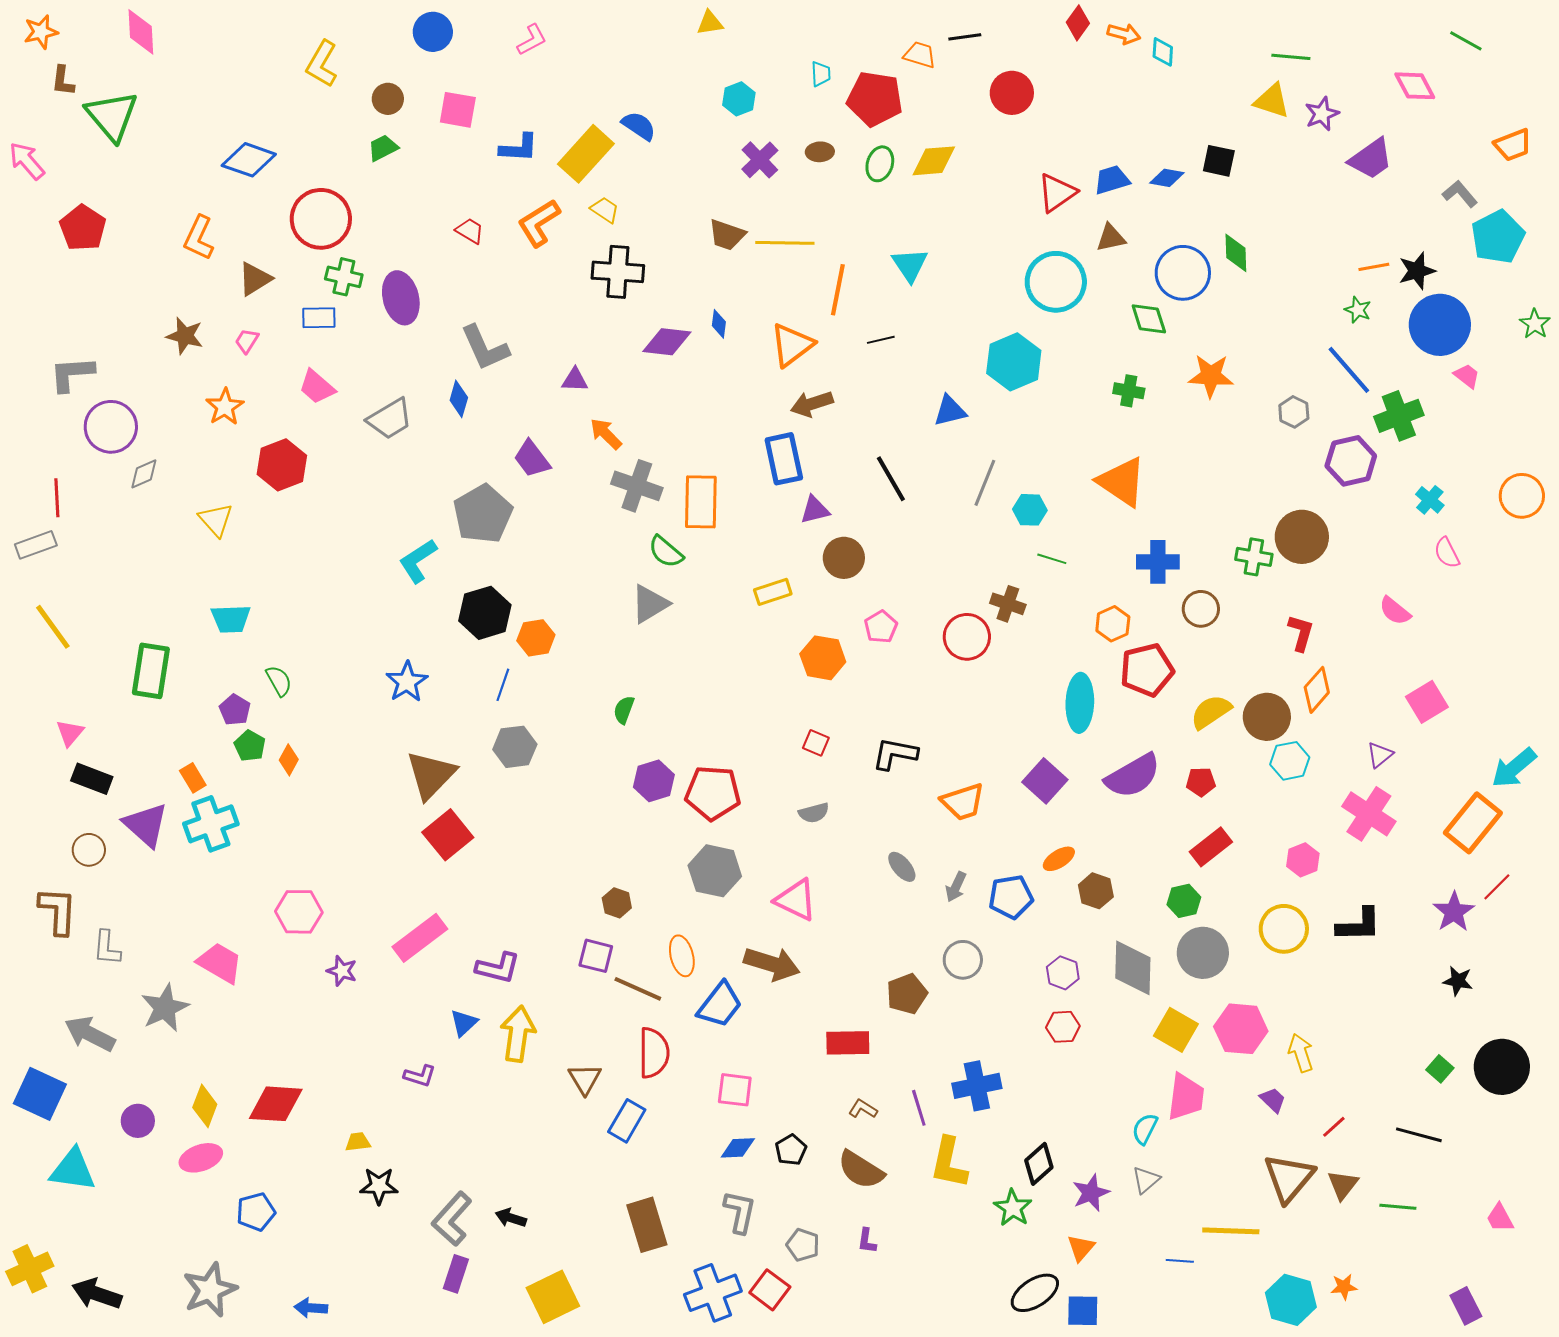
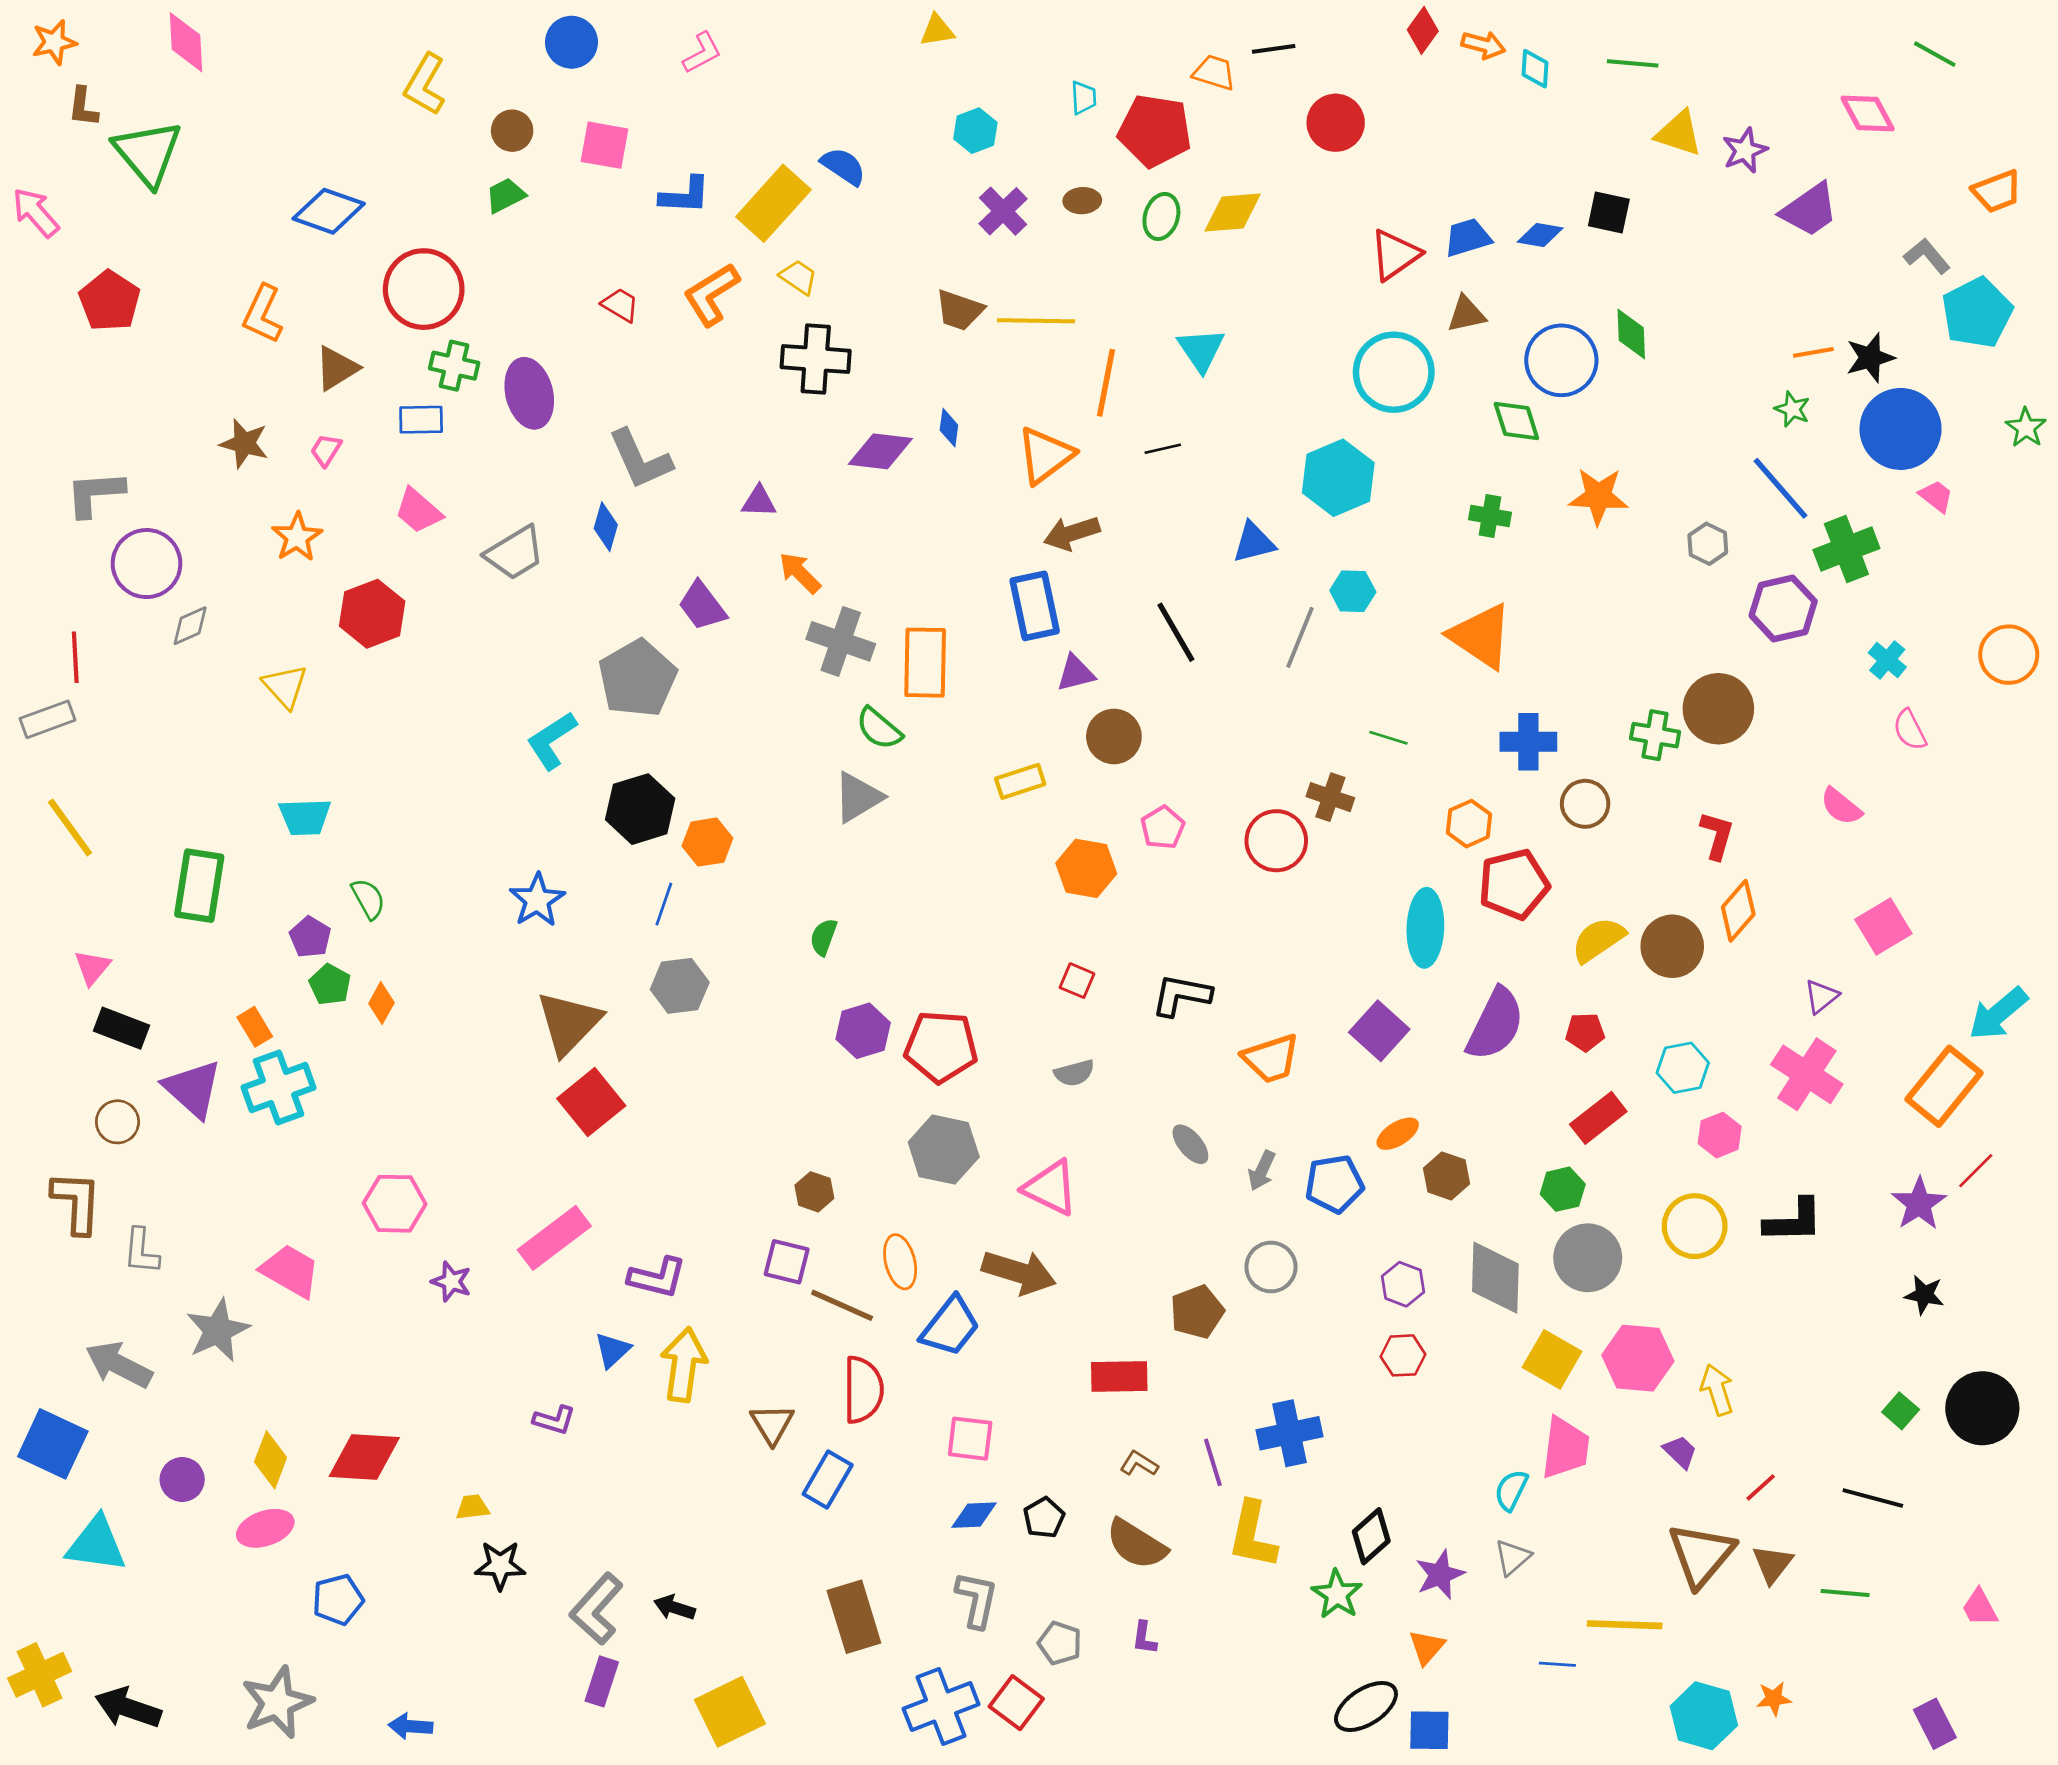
green line: (1291, 57) -> (1633, 63), moved
cyan hexagon: (1030, 510) -> (1353, 591), moved
cyan hexagon: (1290, 761) -> (1683, 1068), moved
purple semicircle: (1133, 776) -> (1495, 1024), turned -34

